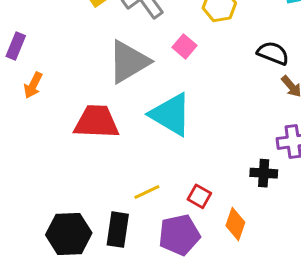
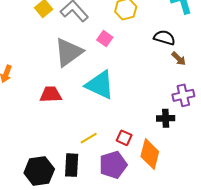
red trapezoid: (96, 122) -> (51, 94), size x0.7
orange diamond: (235, 224) -> (150, 154), size x1.4

